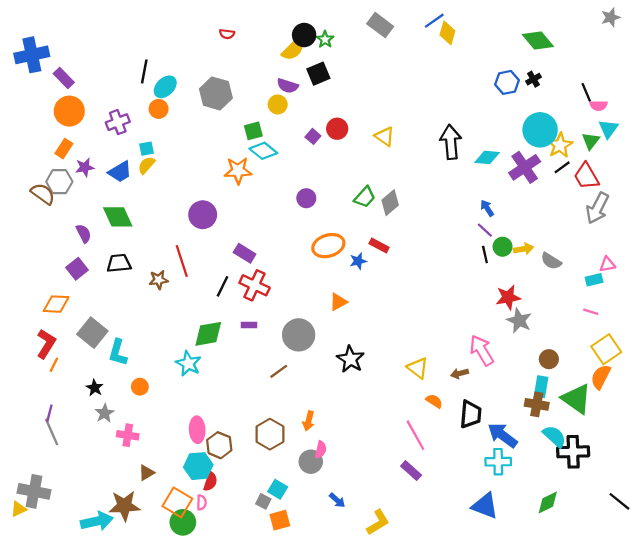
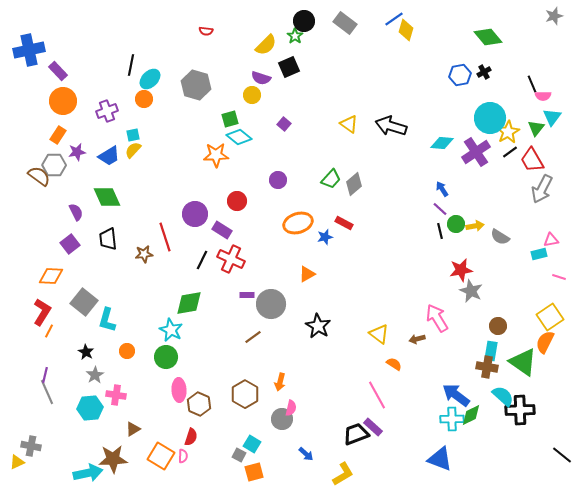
black circle: (304, 35) -> (304, 21), moved
red circle: (337, 129) -> (237, 201), moved
black arrow: (451, 142) -> (391, 126), moved, turned -68
purple circle: (203, 215) -> (195, 214), moved
black trapezoid: (119, 263) -> (108, 239), turned -90
pink line: (591, 312) -> (559, 277), moved
purple rectangle: (249, 325) -> (247, 295), moved
black trapezoid: (471, 414) -> (356, 434), moved, turned -116
cyan hexagon: (198, 466) -> (90, 408), moved
gray cross: (34, 491) -> (31, 446), size x0.7
green diamond: (548, 502) -> (471, 415), moved
green circle: (183, 522) -> (166, 357), moved

